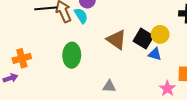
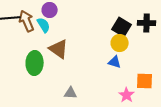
black square: (143, 39) -> (122, 27), moved
brown triangle: (116, 40) -> (59, 49), moved

